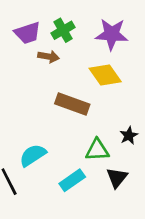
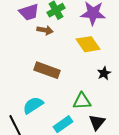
brown rectangle: (72, 104) -> (47, 70), moved
black star: (129, 136) -> (104, 73), moved

